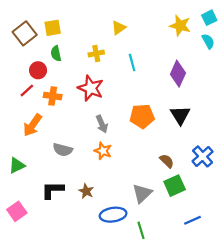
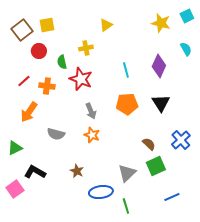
cyan semicircle: (208, 41) -> (186, 49), moved
green semicircle: (56, 53) -> (62, 62), moved
cyan line: (132, 62) -> (126, 70), moved
red circle: (38, 70) -> (39, 51), moved
black L-shape: (53, 190) -> (35, 172), moved, turned 30

